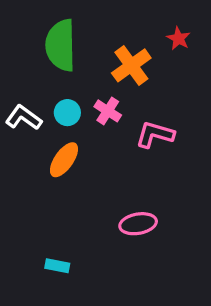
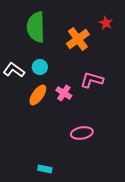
pink cross: (108, 111) -> (64, 93), moved
cyan rectangle: (57, 266) -> (45, 169), moved

